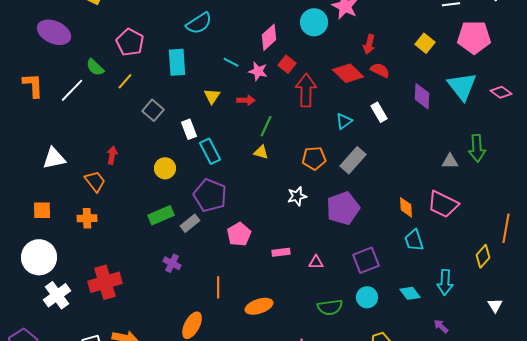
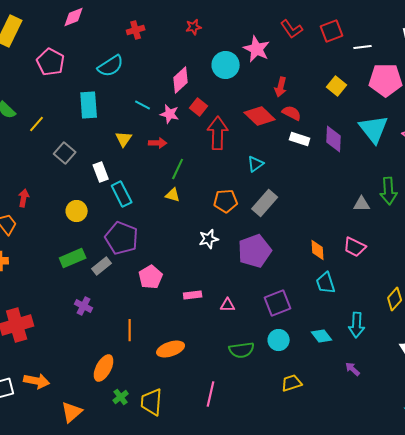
pink pentagon: (130, 42) -> (51, 62), moved
white rectangle: (379, 112) -> (300, 139), moved, turned -42
pink trapezoid: (443, 204) -> (355, 247), size x0.7

